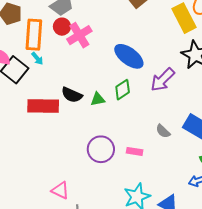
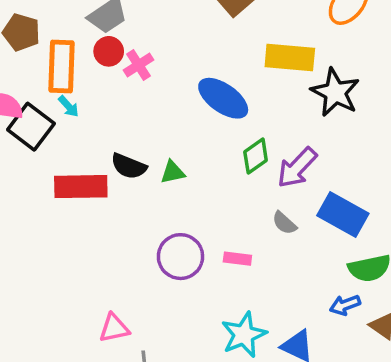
yellow rectangle: (184, 18) -> (290, 57), moved, turned -56
pink cross: (79, 35) -> (138, 65), size x0.7
purple arrow: (163, 80) -> (297, 168), moved
green diamond: (123, 90) -> (256, 156), moved
pink triangle: (60, 190) -> (114, 328), turned -36

